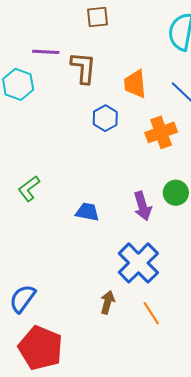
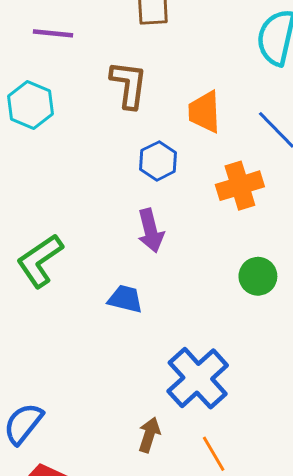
purple line: (46, 52) -> (53, 33), moved
green L-shape: (29, 189) -> (40, 261), size x1.4
purple arrow: (143, 206) -> (151, 231), moved

